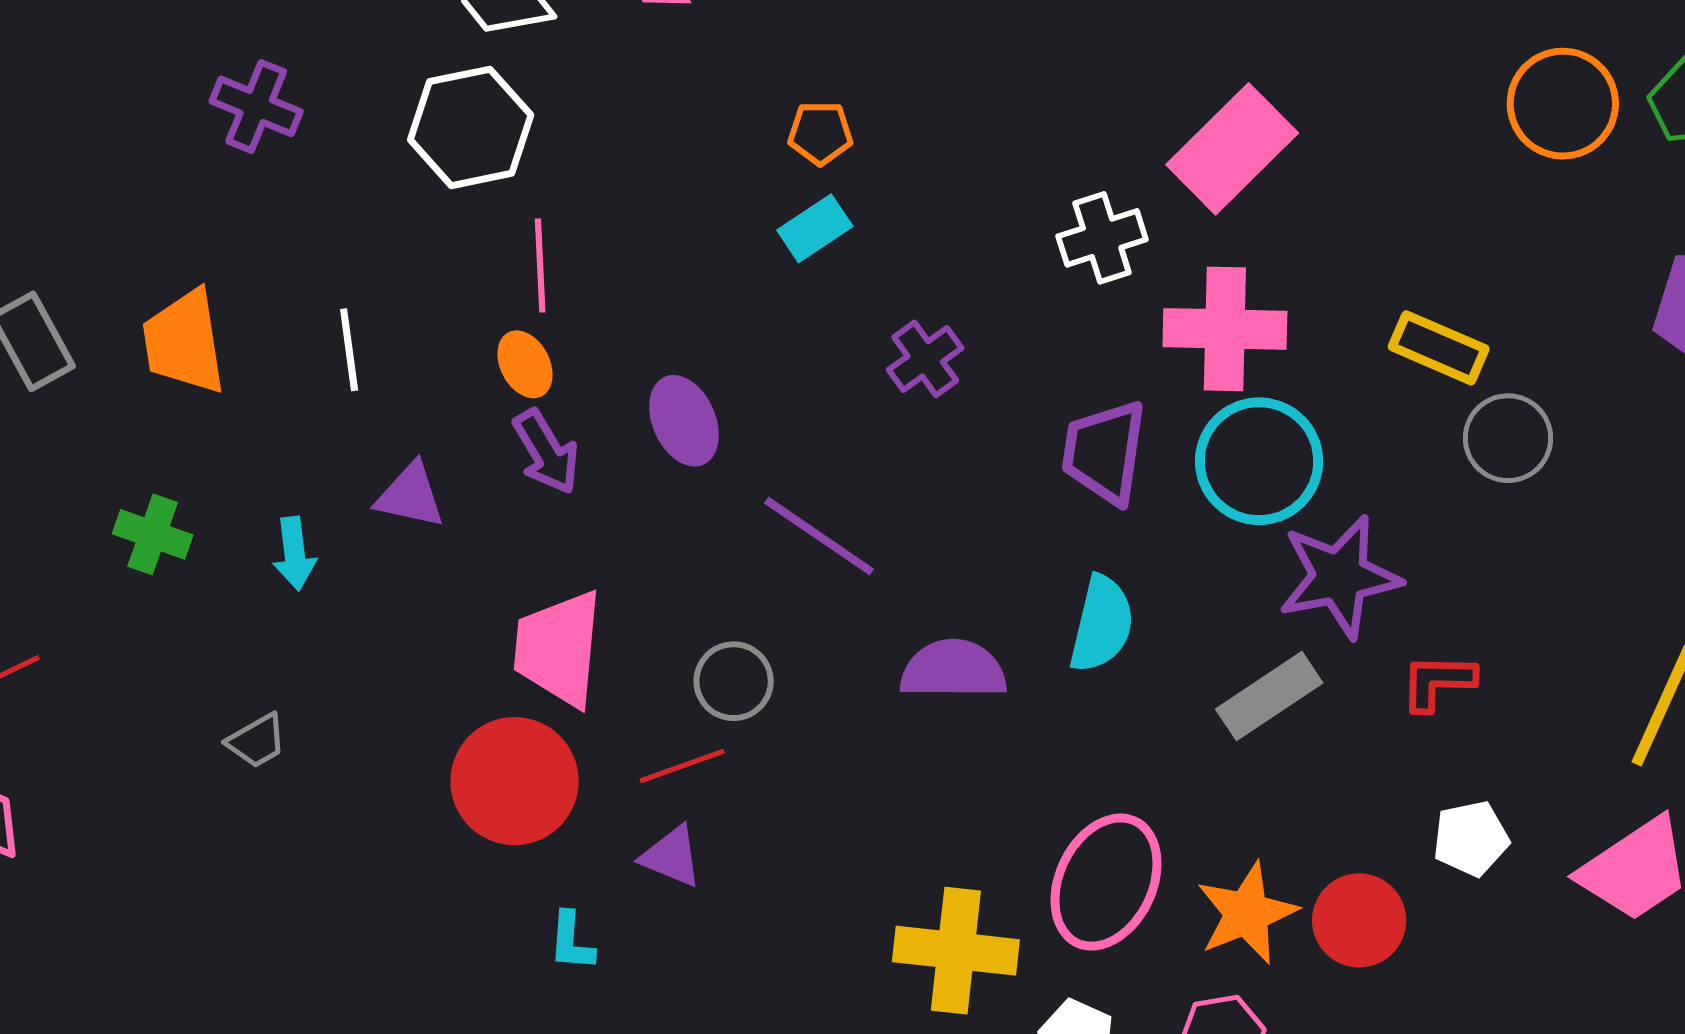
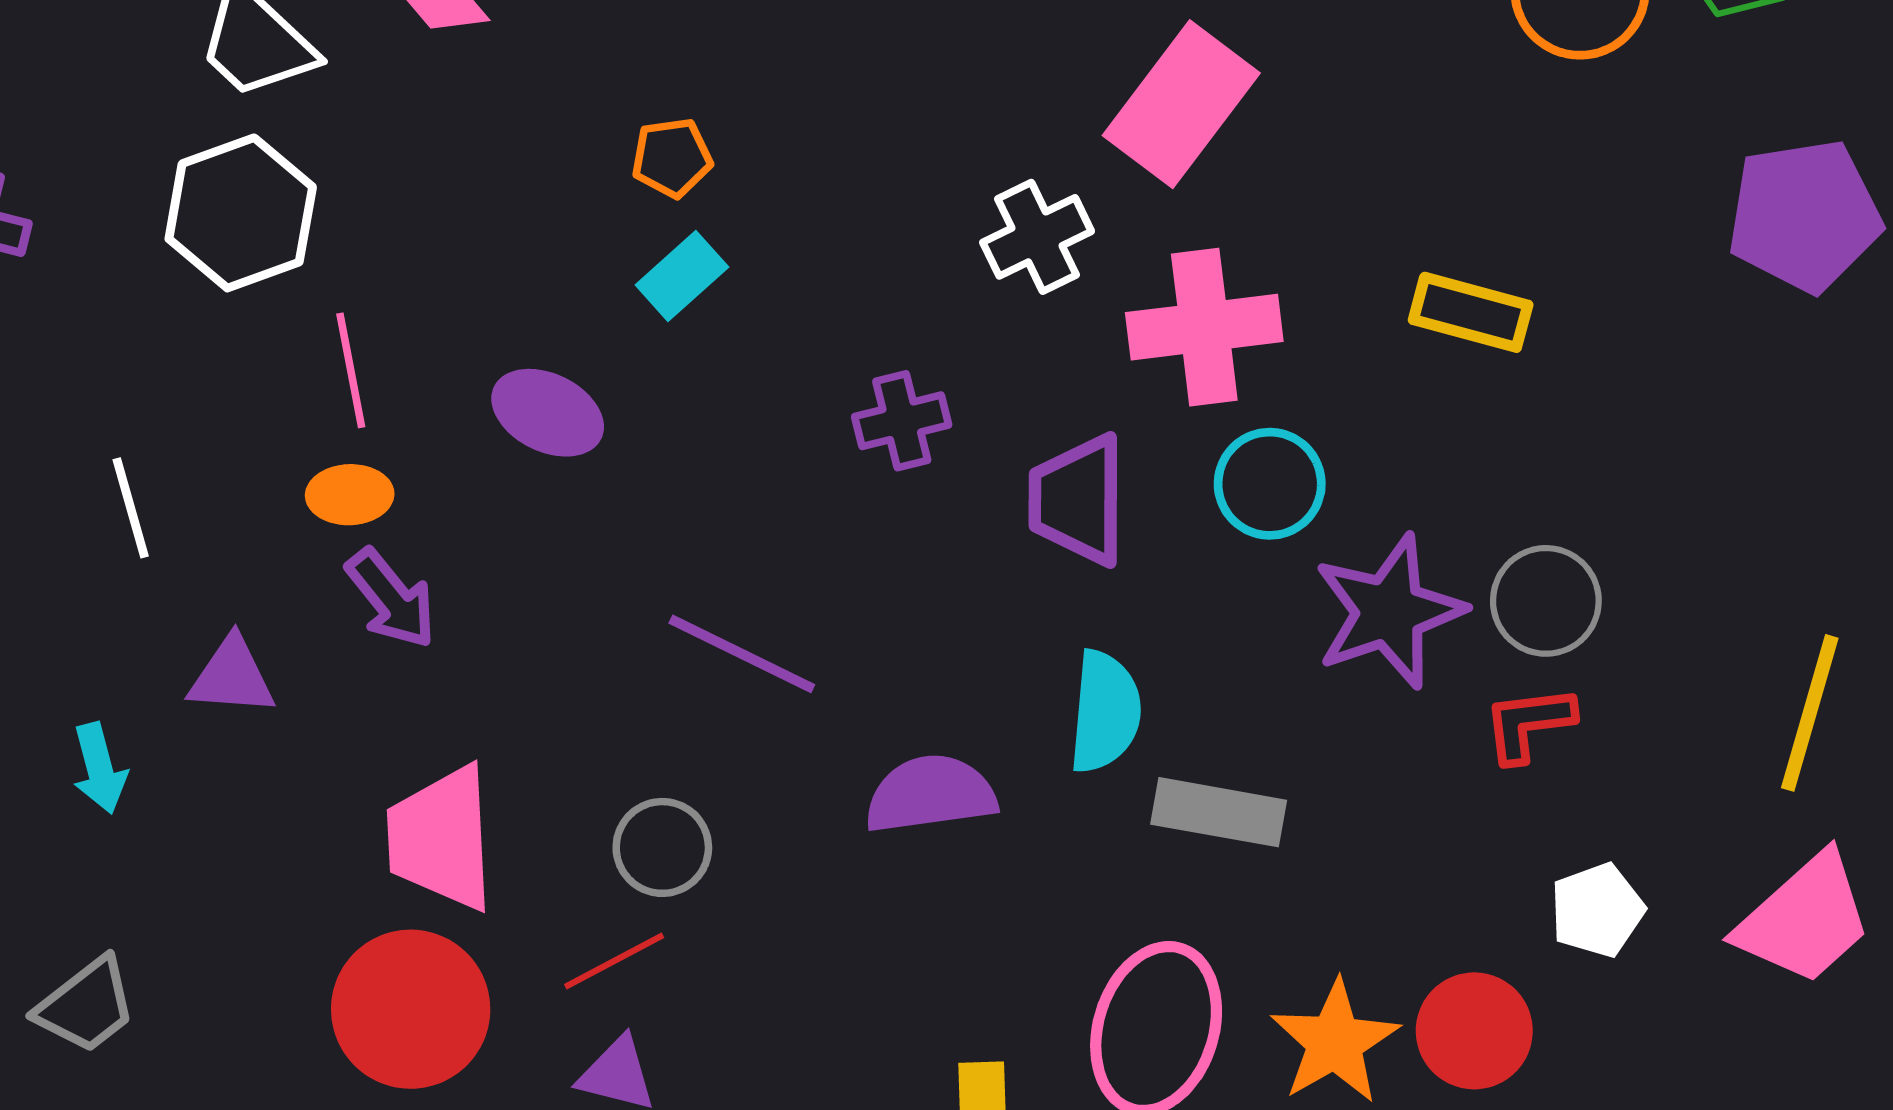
purple cross: (925, 359) -> (902, 421), moved, turned 30
orange ellipse: (525, 364) -> (350, 495), turned -56
purple ellipse: (684, 421) -> (548, 413), moved, turned -32
gray circle: (1508, 438) -> (1546, 601), moved
cyan circle: (1259, 461) -> (1270, 484), size x0.7
gray rectangle: (1269, 696) -> (1219, 812), moved, turned 52
gray trapezoid: (257, 741) -> (86, 1005), size x1.4

